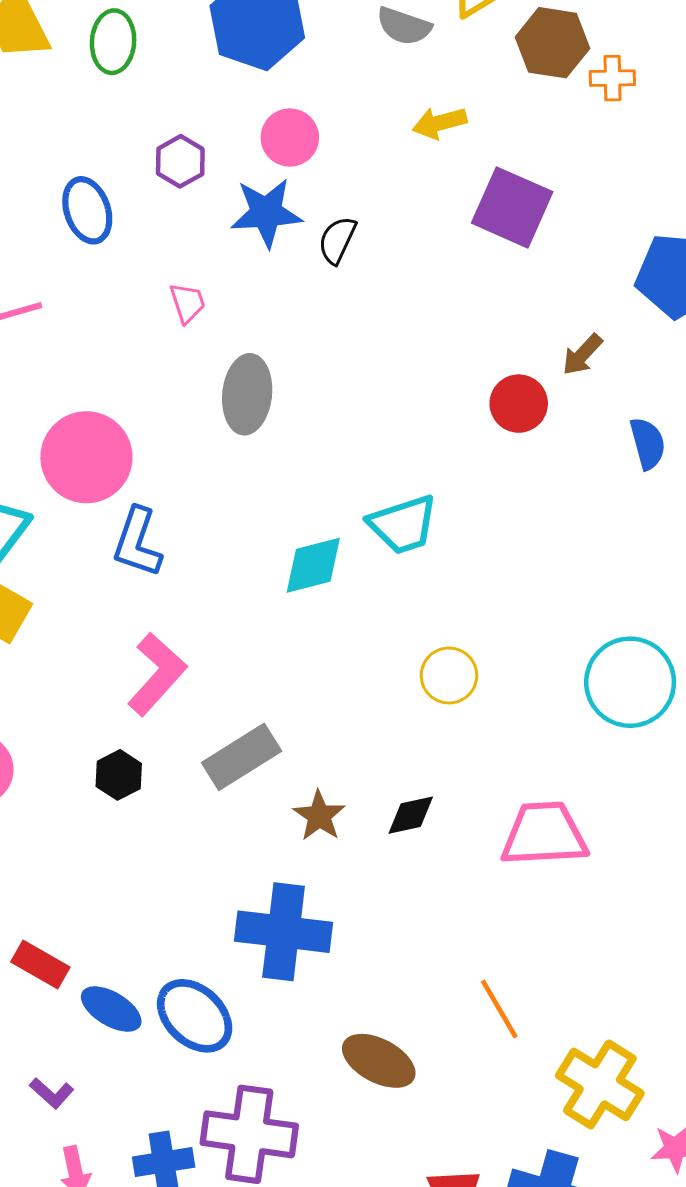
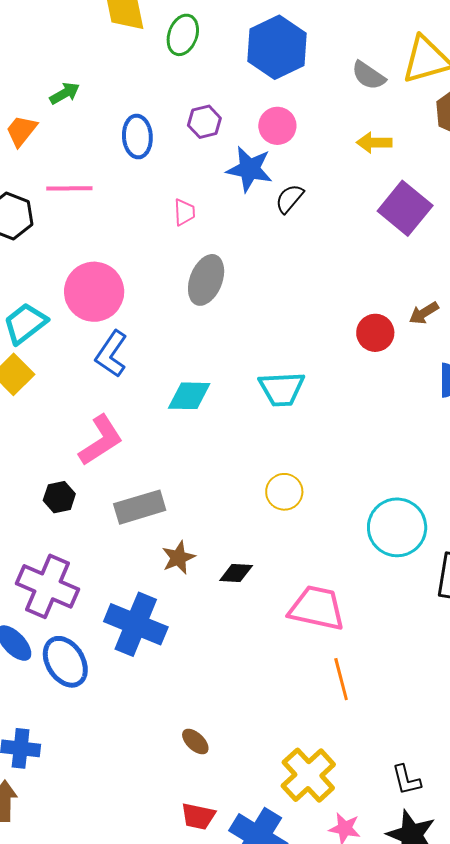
cyan diamond: (313, 565) -> (189, 396), moved
orange line: (499, 1009) -> (341, 679), moved
brown ellipse: (379, 1061) -> (195, 742), moved, size x0.6
purple cross: (249, 1134) -> (47, 586), moved

